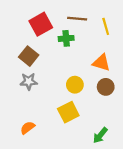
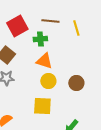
orange triangle: (101, 63) -> (44, 61), moved
yellow square: (68, 112) -> (42, 106), turned 30

